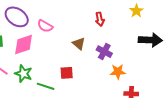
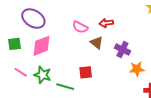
red arrow: (100, 19) -> (106, 23), moved, turned 96
pink semicircle: (45, 26) -> (80, 27), moved

